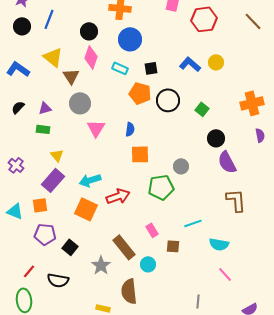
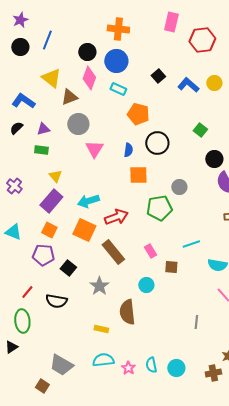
blue circle: (130, 39) -> (116, 61), moved
black square: (151, 68) -> (158, 76), moved, turned -32
blue L-shape: (18, 69) -> (23, 101), moved
brown triangle: (71, 76) -> (69, 97), turned 42
black circle: (168, 100) -> (157, 143), moved
orange square: (40, 205) -> (49, 230), moved, turned 35
brown rectangle: (124, 247) -> (113, 252), moved

